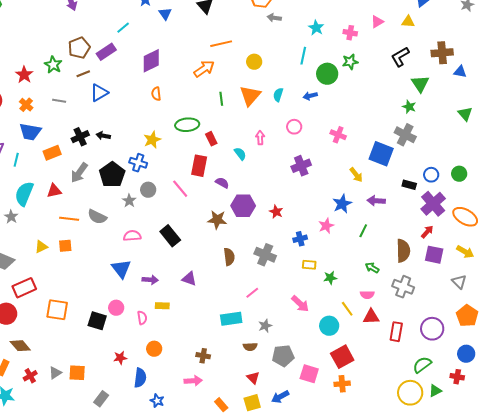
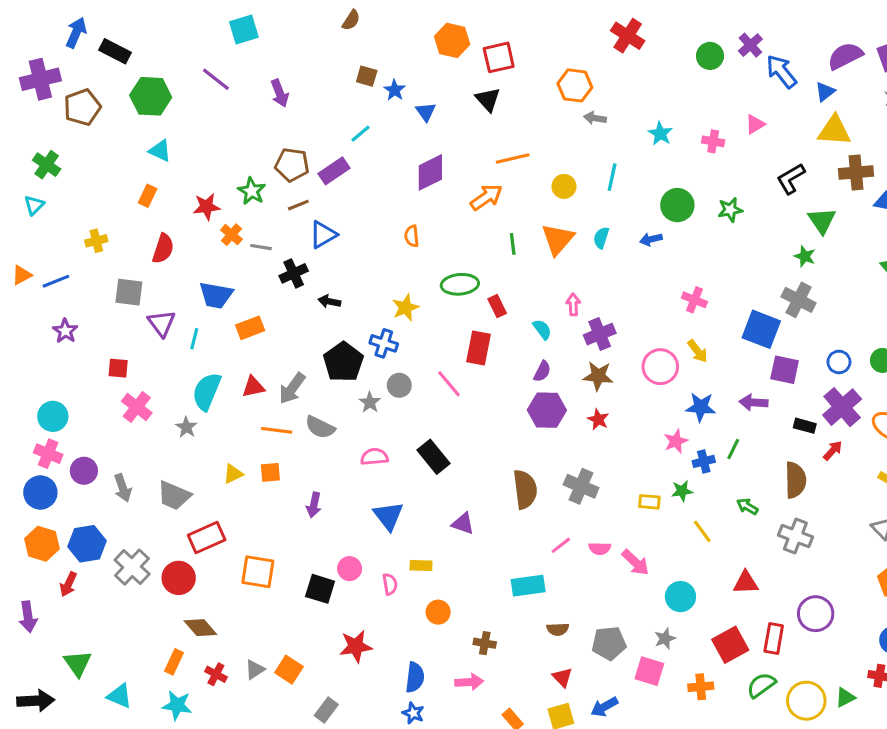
yellow triangle: (408, 22) -> (834, 130), moved, size x1.6
brown pentagon: (79, 48) -> (292, 165), turned 30
cyan line: (303, 56) -> (612, 177), moved
purple diamond: (151, 61) -> (430, 172), moved
green star: (350, 62) -> (730, 210), moved
red star: (24, 75) -> (207, 207), turned 30
orange cross: (26, 105) -> (231, 235), moved
pink circle: (294, 127) -> (660, 367), moved, size x1.5
black cross: (80, 137) -> (294, 273), moved
purple cross: (301, 166) -> (600, 334), moved
gray arrow: (79, 173) -> (292, 388), moved
yellow arrow: (356, 175) -> (698, 351), moved
purple semicircle: (222, 183) -> (542, 371), moved, turned 88
black rectangle: (409, 185) -> (805, 426), moved
blue star: (342, 204) -> (701, 407), turned 30
brown star: (217, 220) -> (598, 376), moved
blue cross: (300, 239) -> (704, 461), moved
purple square: (434, 255) -> (785, 370), moved
brown semicircle: (229, 257) -> (525, 489), size x1.4
blue triangle: (121, 269) -> (388, 516), moved
green star: (330, 278) -> (682, 491), moved
purple arrow: (150, 280) -> (314, 505), moved, turned 98
pink semicircle: (367, 295) -> (600, 548), moved
yellow line: (347, 309) -> (702, 531), moved
gray star: (265, 326) -> (665, 639), moved
purple circle: (432, 329) -> (816, 614), moved
red rectangle: (396, 332) -> (774, 639), moved
orange circle: (154, 349) -> (438, 612), moved
red square: (342, 357) -> (730, 645), moved
red star: (120, 358) -> (356, 646), size x1.5
green semicircle: (422, 365) -> (761, 685), moved
orange square: (77, 373) -> (289, 670), turned 30
red cross: (30, 376) -> (216, 674), turned -32
blue semicircle: (140, 378) -> (415, 677), moved

